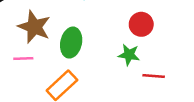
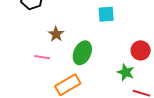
brown star: (34, 27) -> (56, 34), size x0.6

